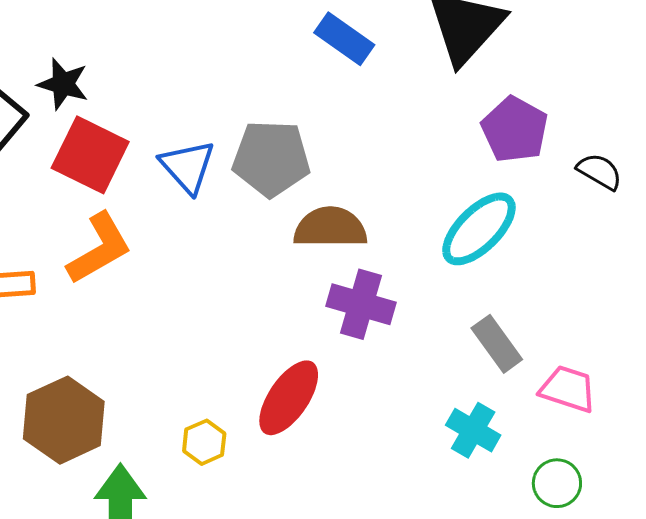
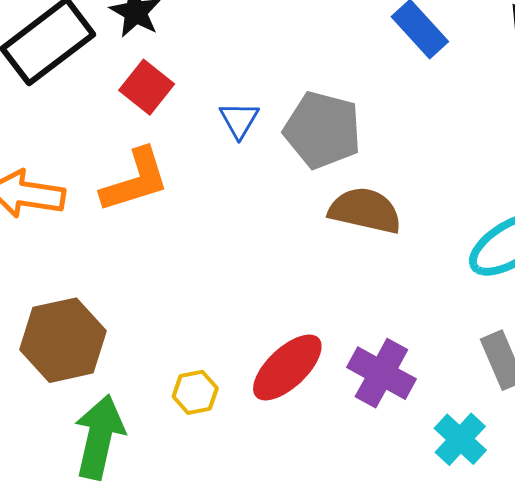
red square: (90, 155) -> (147, 87), size x0.7
blue triangle: (188, 167) -> (239, 120), size x0.7
purple cross: (361, 304) -> (381, 373), moved

